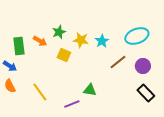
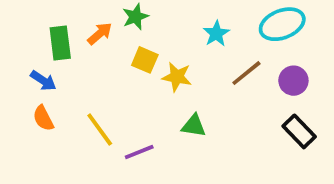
yellow star: (81, 40) -> (177, 77), moved
orange arrow: (40, 41) -> (100, 34), turned -72
purple line: (72, 104) -> (139, 152), moved

